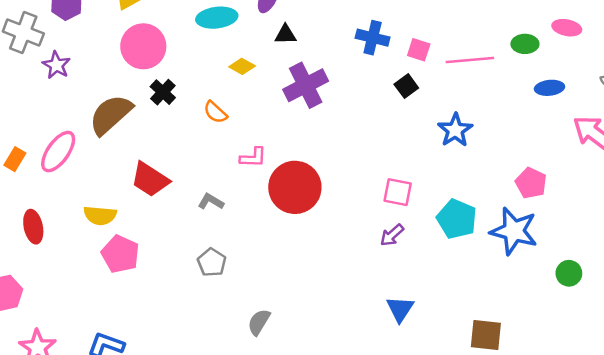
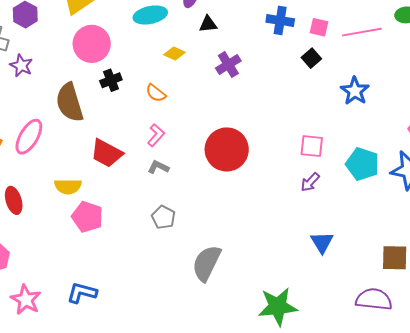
purple cross: (306, 85) -> (228, 64), size x0.7
black cross: (163, 92) -> (111, 80), turned 30
brown semicircle: (111, 115) -> (70, 102), turned -60
pink L-shape: (253, 157) -> (156, 135), moved, turned -45
gray semicircle: (259, 322) -> (206, 263), size x1.6

